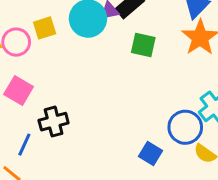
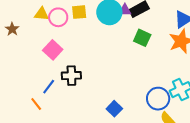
blue square: (150, 154) -> (114, 109), moved

